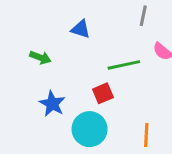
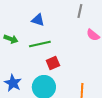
green line: (124, 65) -> (40, 44), moved
blue star: (52, 104) -> (13, 83), moved

